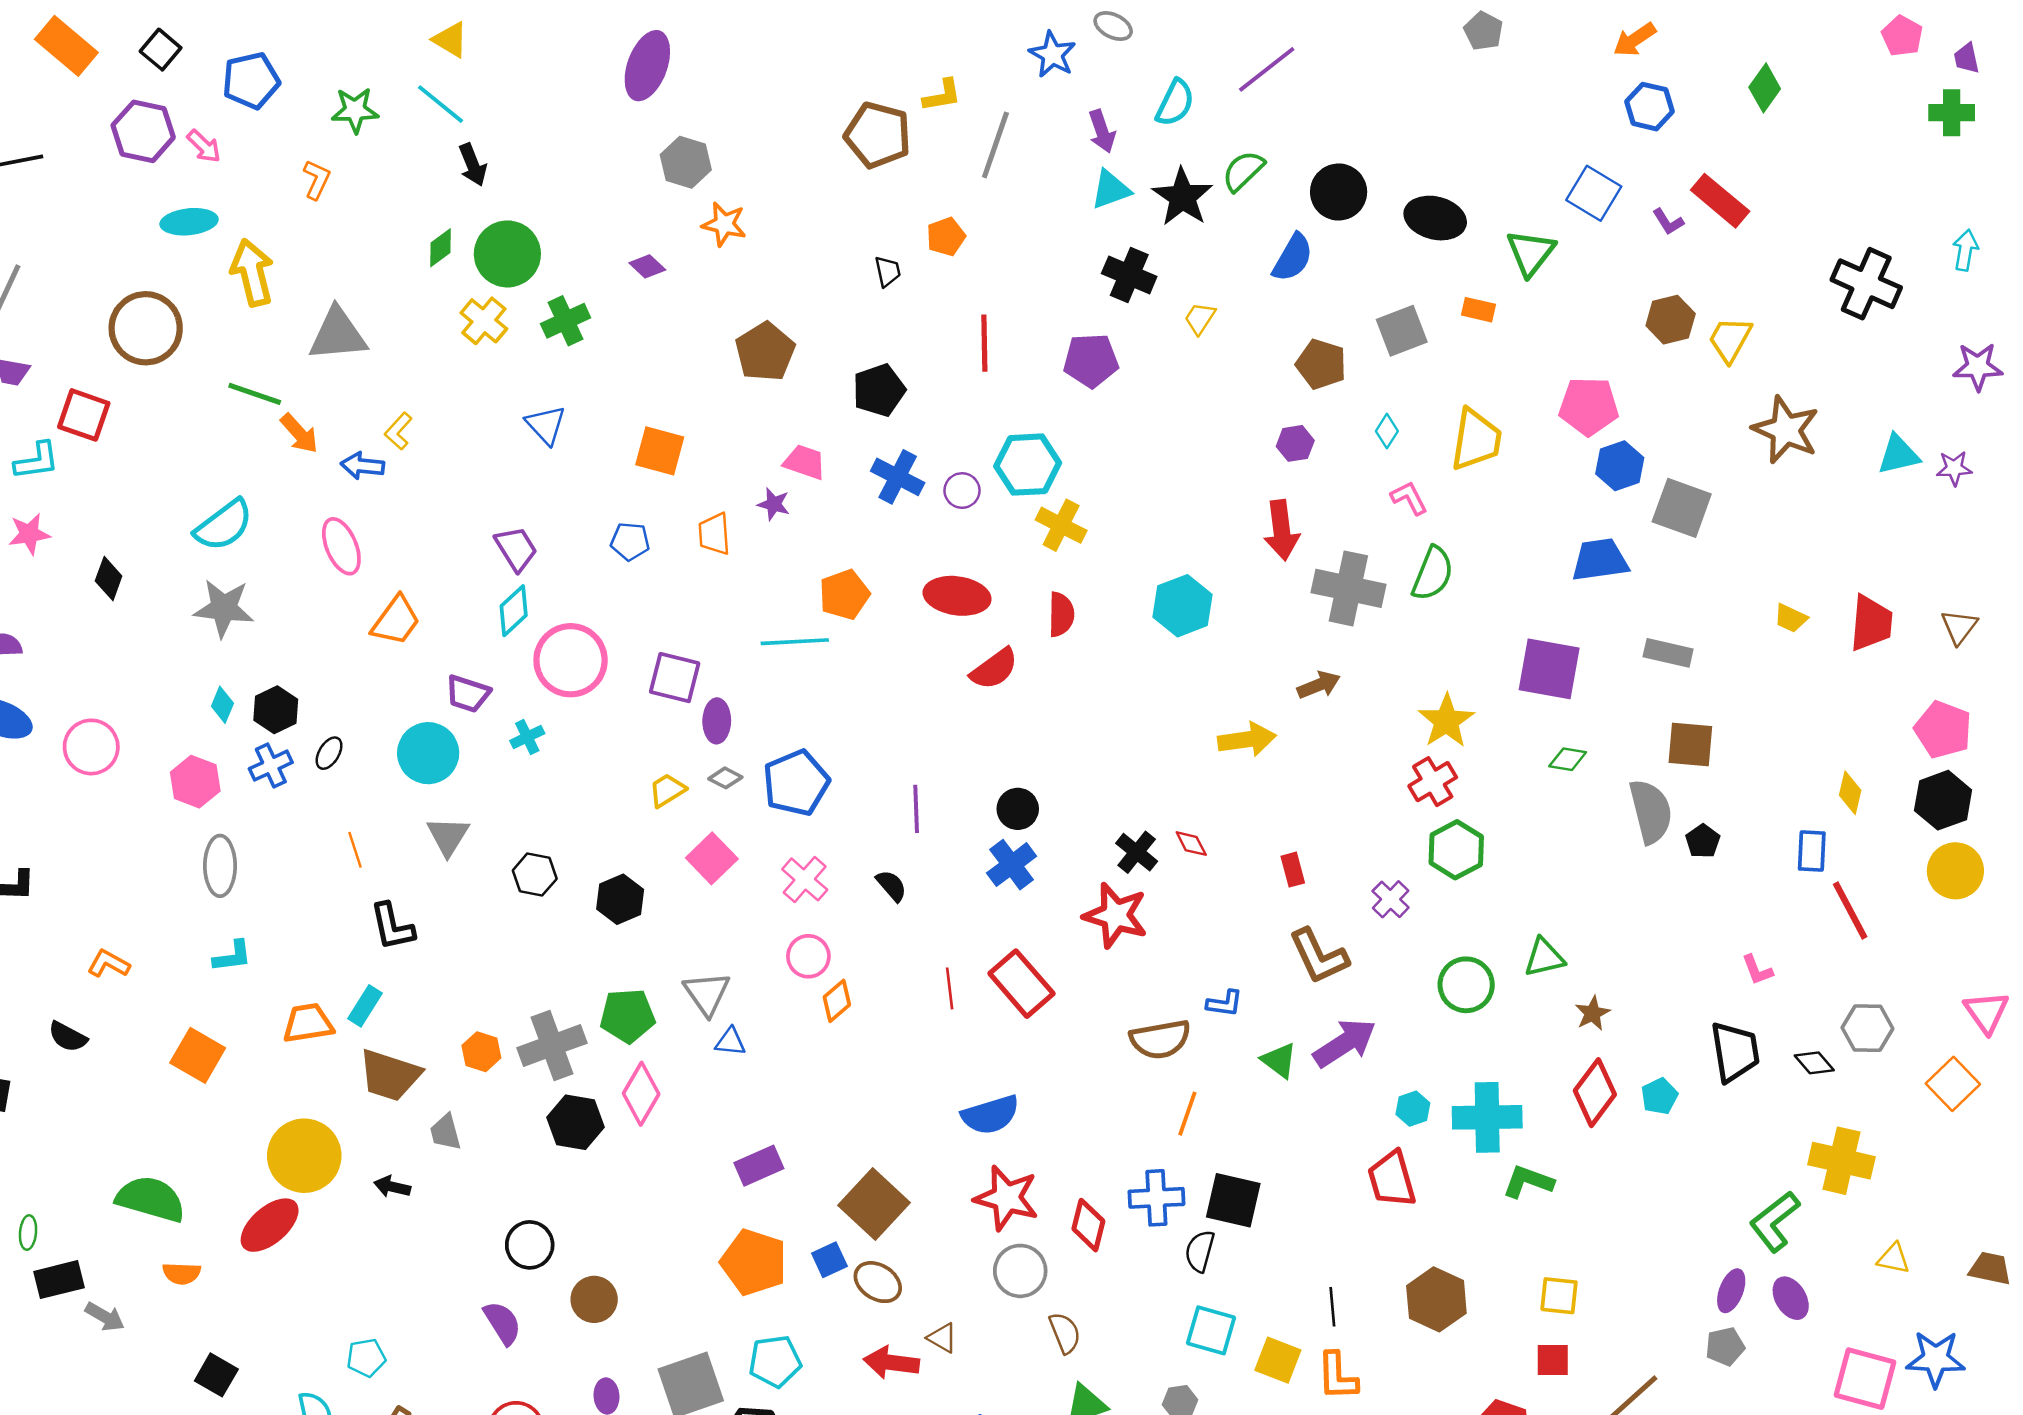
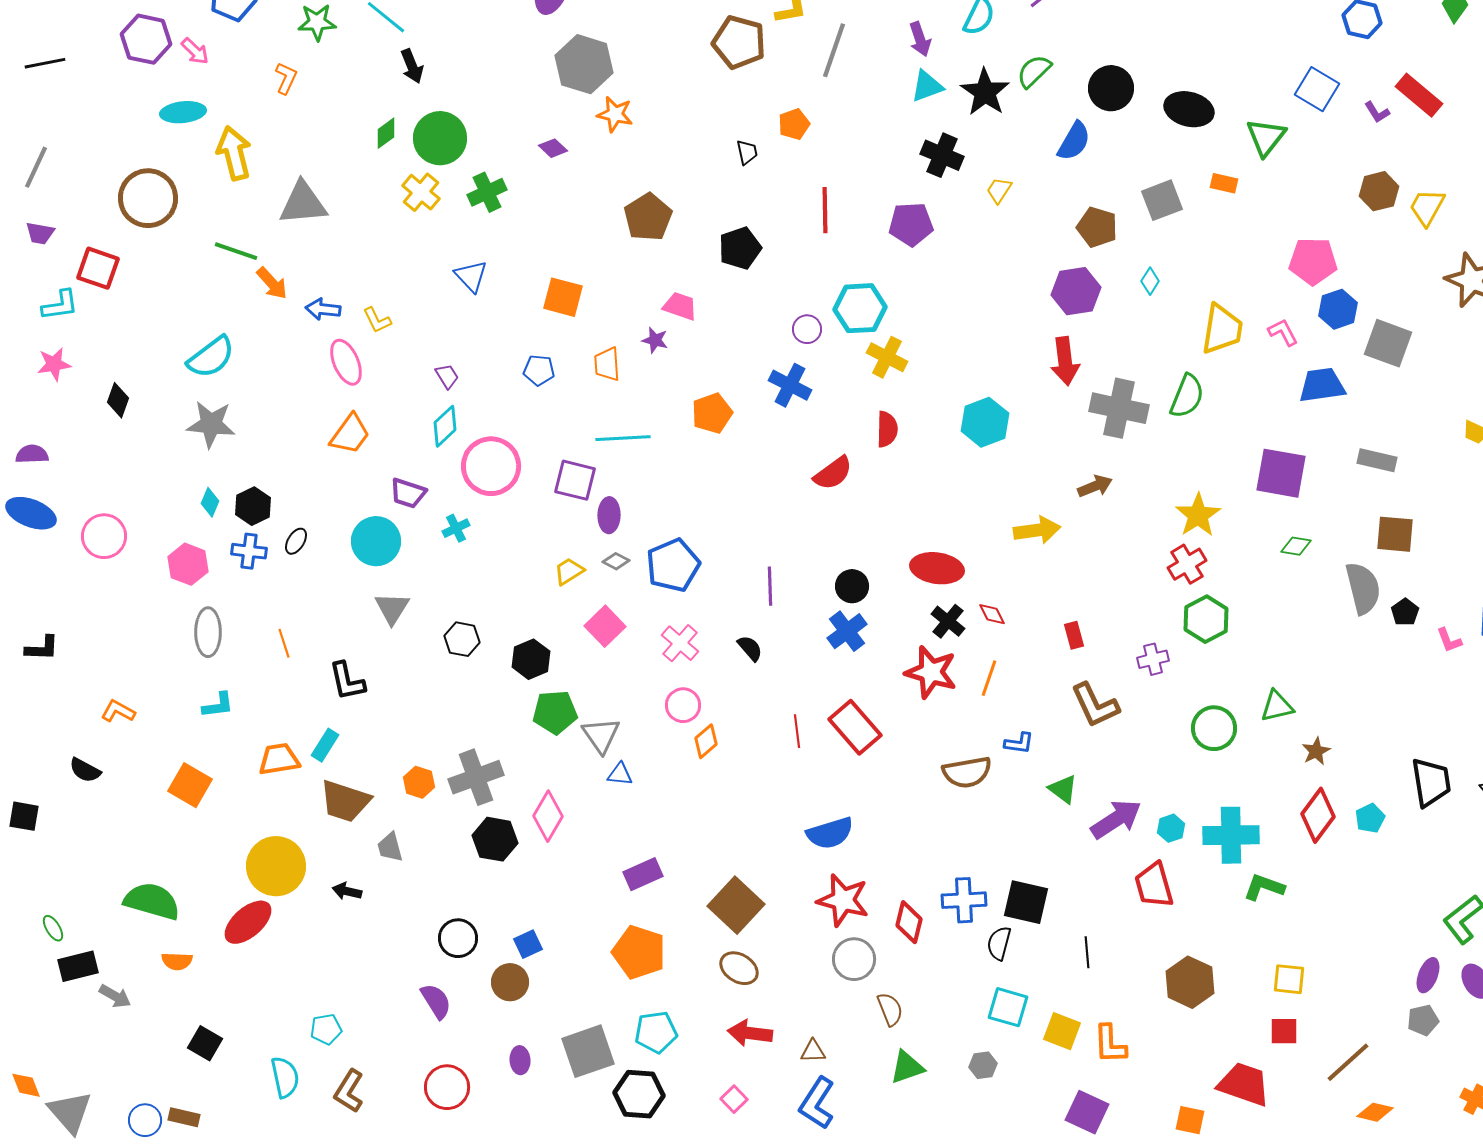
gray hexagon: (686, 162) -> (584, 64), size x1.4
yellow L-shape: (398, 431) -> (377, 320), moved, turned -68
yellow trapezoid: (1476, 440) -> (1222, 329), moved
purple hexagon: (1295, 443) -> (1076, 291), size x1.6
blue cross: (898, 477) -> (790, 385), moved
pink L-shape: (1409, 498) -> (1283, 332), moved
pink ellipse: (341, 546) -> (346, 362), moved
purple trapezoid: (516, 549) -> (447, 376), size x0.7
red ellipse: (957, 596) -> (937, 568), moved
cyan line: (795, 642) -> (623, 438), moved
blue cross: (271, 766) -> (249, 551), turned 32
orange line: (355, 850) -> (284, 643), moved
purple cross: (1391, 899) -> (1153, 659), turned 32
pink L-shape: (1757, 970) -> (1449, 640), moved
green pentagon: (628, 1016) -> (555, 712), moved
purple arrow: (1345, 1043) -> (1116, 819), moved
orange line: (1187, 1114) -> (989, 678), moved
green ellipse: (28, 1233) -> (53, 928), turned -36
blue square: (829, 1260) -> (528, 944), moved
black line: (1332, 1307) -> (1087, 952), moved
brown triangle: (942, 1338) -> (813, 1051), moved, turned -32

